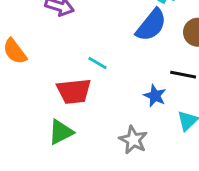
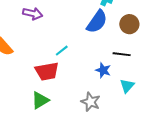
cyan line: (98, 63) -> (62, 51), turned -64

